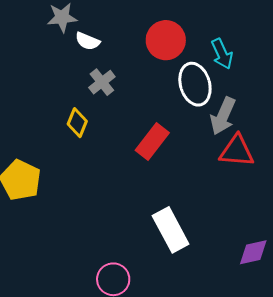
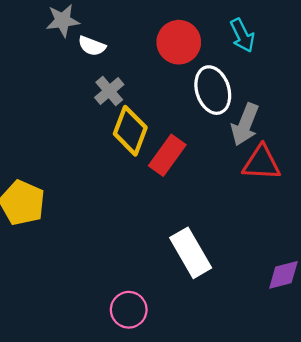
cyan arrow: (222, 54) -> (242, 35), moved
yellow diamond: (77, 123) -> (130, 131), moved, size x1.5

